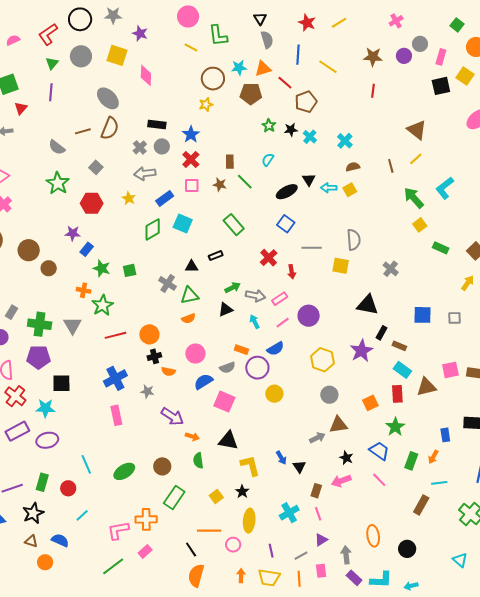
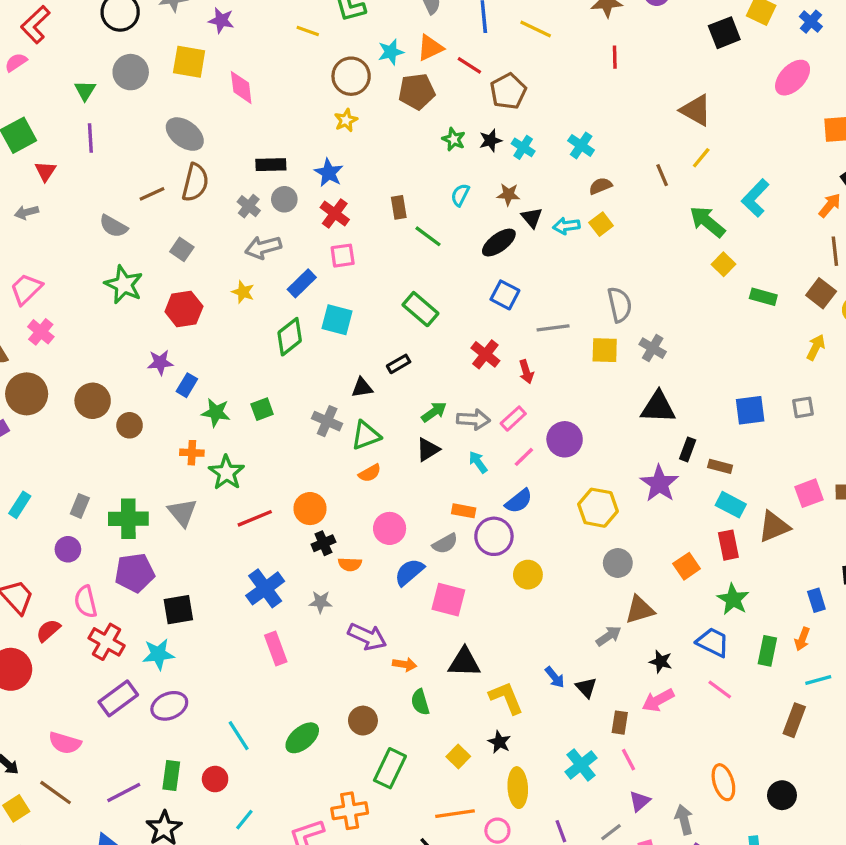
red L-shape: (48, 34) -> (35, 25), moved
brown star: (220, 185) -> (508, 194), moved
gray cross: (391, 269) -> (653, 348), moved

